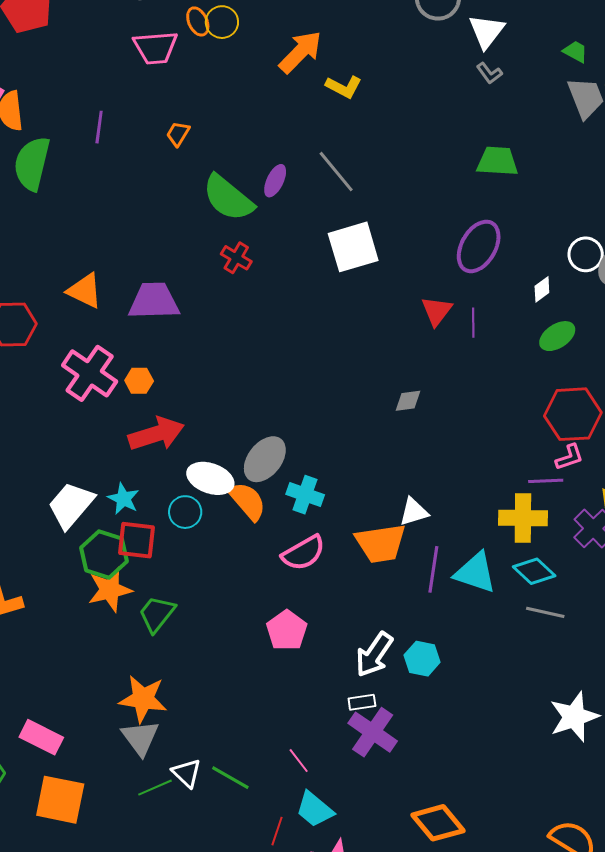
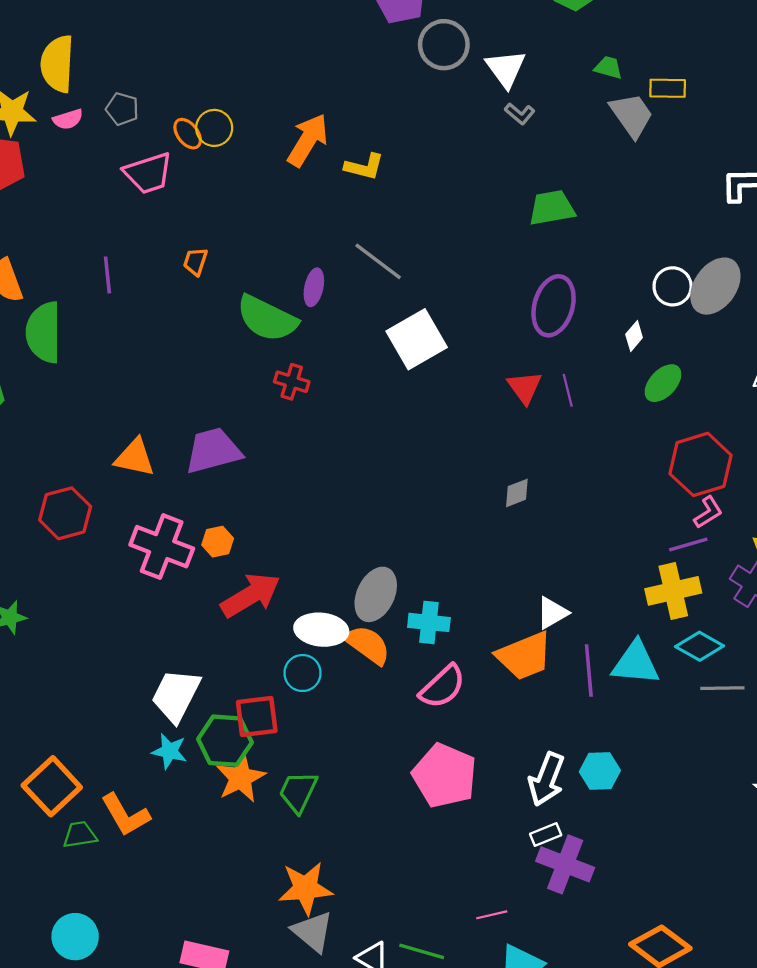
cyan star: (123, 499) -> (169, 751), moved
pink pentagon: (287, 630) -> (445, 776), size x1.4
pink line: (299, 761) -> (492, 915), turned -52

